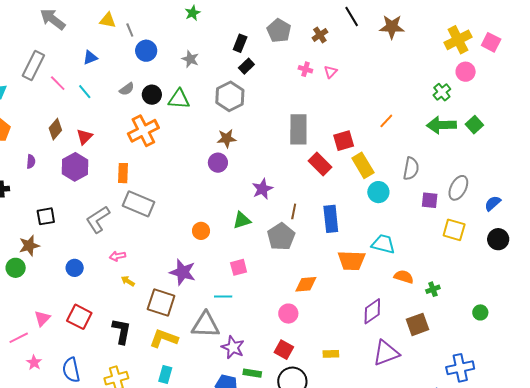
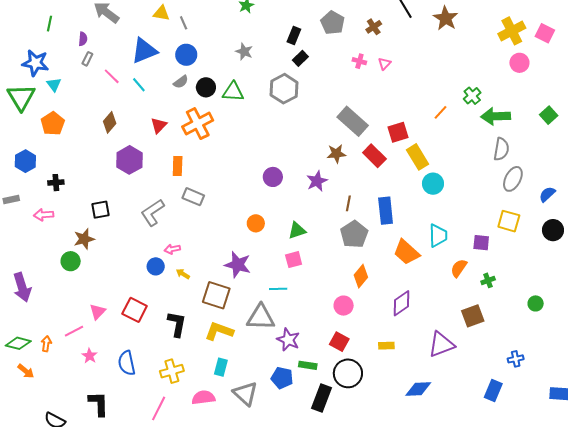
brown star: (392, 27) -> (446, 18), turned 30
blue circle: (146, 51) -> (186, 55), moved
blue triangle: (90, 58) -> (144, 51), size x1.8
gray rectangle: (33, 65) -> (87, 59), size x0.5
green cross: (442, 92) -> (472, 96), moved
green square: (474, 125) -> (549, 115), moved
gray rectangle: (298, 129) -> (353, 121), turned -48
red triangle: (85, 137) -> (159, 125), moved
brown star: (227, 138) -> (336, 154), moved
purple semicircle: (31, 162) -> (83, 39), moved
purple circle: (218, 163) -> (273, 177), moved
gray semicircle: (411, 169) -> (501, 149), moved
purple square: (430, 200) -> (481, 243), moved
gray rectangle: (139, 204) -> (193, 197), size x0.7
green triangle: (242, 220) -> (297, 230), moved
gray pentagon: (281, 237) -> (354, 234), moved
cyan trapezoid: (383, 244) -> (438, 236), turned 75
orange trapezoid: (351, 261) -> (406, 252), turned 40
blue circle: (75, 268) -> (156, 266), moved
orange semicircle: (404, 277) -> (459, 268), turned -72
orange diamond: (306, 284) -> (361, 276), turned -45
purple diamond: (372, 311) -> (401, 303), moved
blue cross: (460, 368) -> (516, 359), size x0.6

